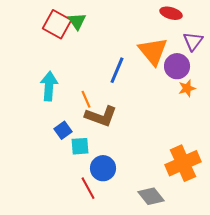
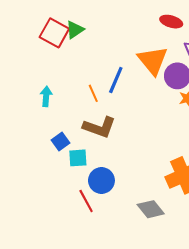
green triangle: (77, 21) -> (75, 30), turned 30
cyan arrow: (49, 86) -> (46, 96), size x0.7
orange line: (86, 99) -> (93, 93), moved

